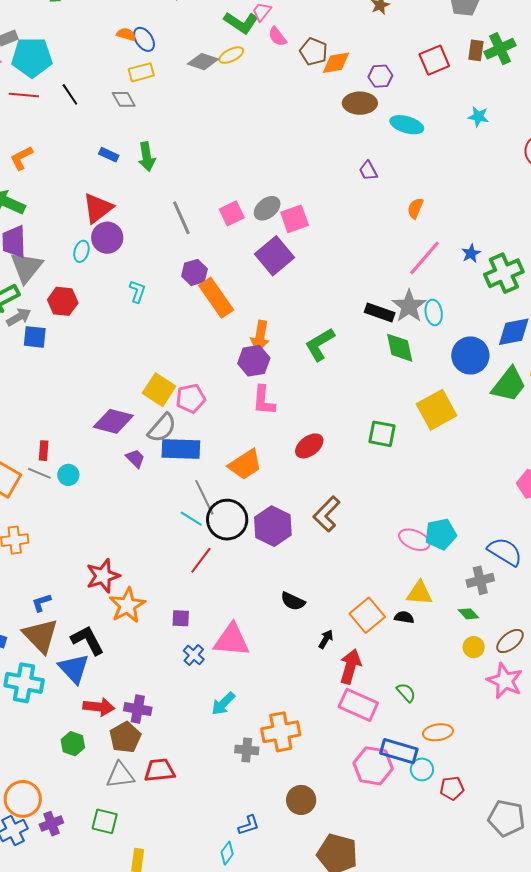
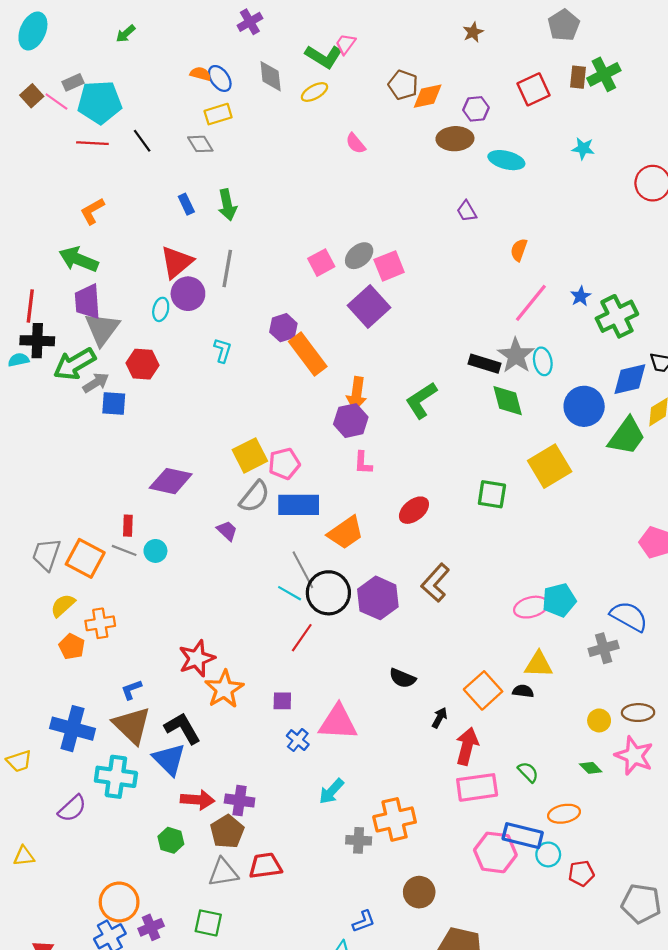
pink semicircle: (277, 37) -> (356, 143), moved
gray diamond: (203, 62) -> (271, 76), moved, turned 68
blue rectangle: (109, 155) -> (186, 204), turned 42
gray line: (181, 218) -> (227, 268), moved, turned 36
yellow square: (159, 390) -> (250, 455), turned 32
pink L-shape: (264, 400) -> (363, 463), size x0.7
purple diamond: (113, 421) -> (171, 481), moved
blue rectangle: (181, 449) -> (299, 505), moved
pink ellipse: (414, 540) -> (531, 607), turned -36
green diamond: (468, 614) -> (591, 768), moved
brown ellipse: (510, 641) -> (638, 713), turned 40
pink rectangle: (358, 705) -> (477, 787), turned -30

